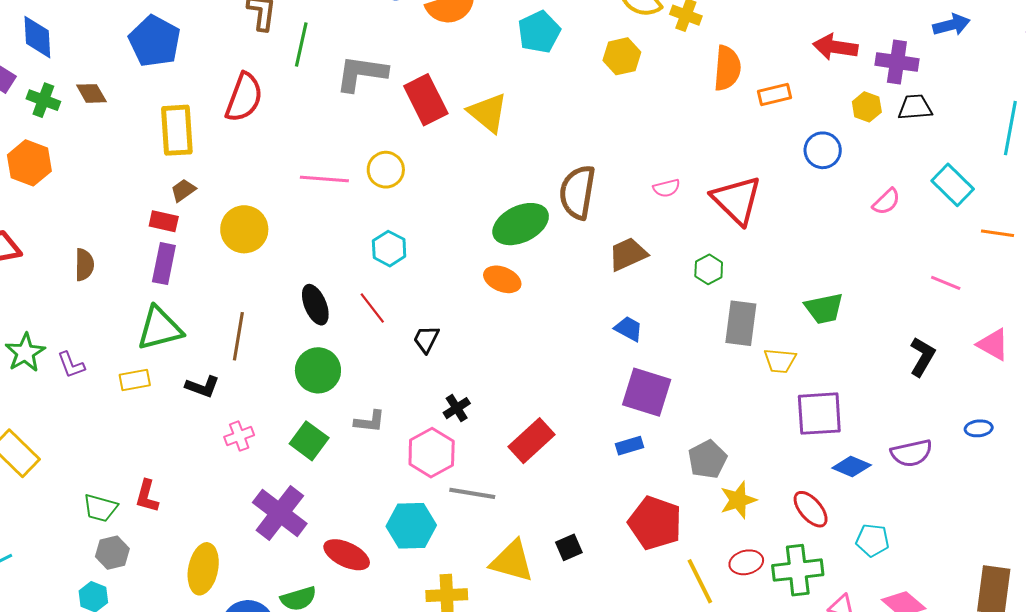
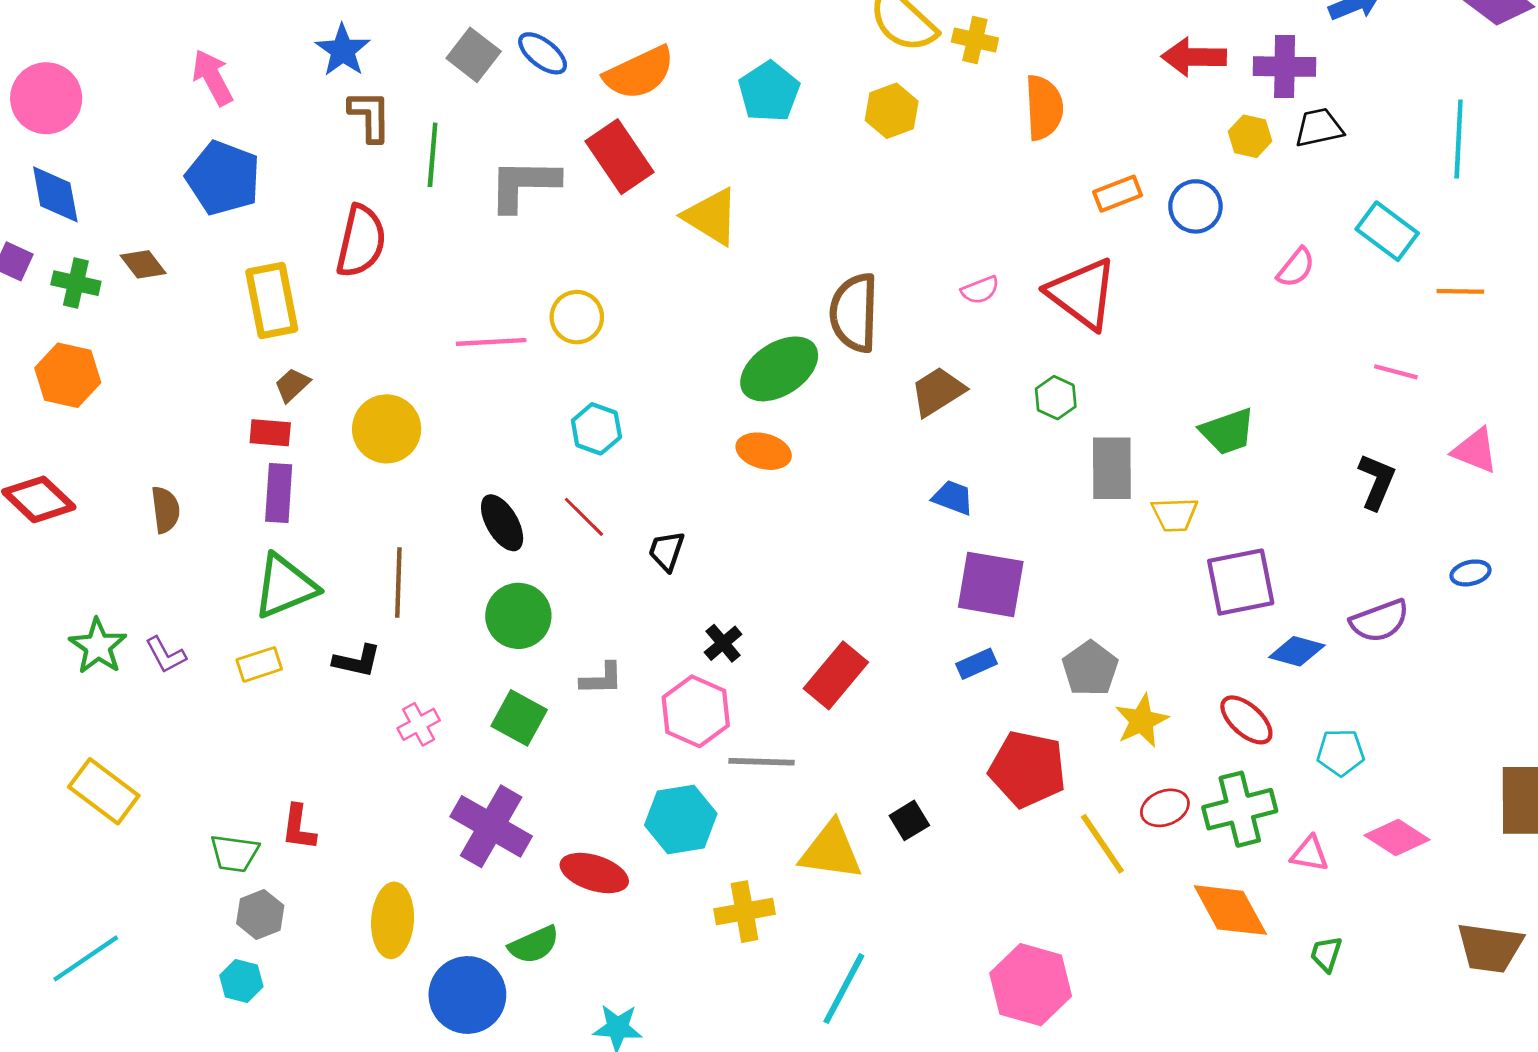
orange rectangle: (775, 95) -> (1118, 194), moved
red rectangle: (426, 100) -> (619, 157), moved

